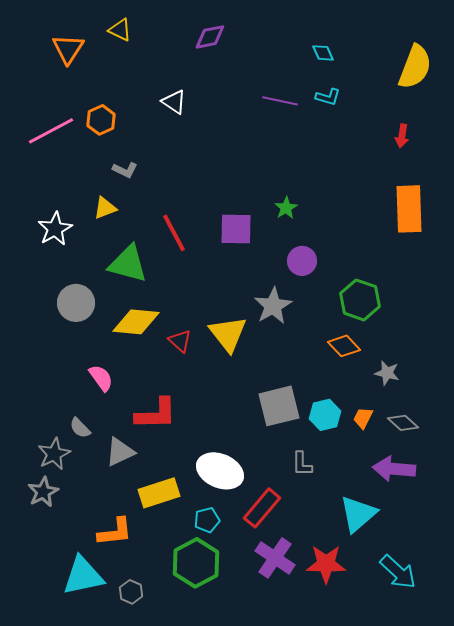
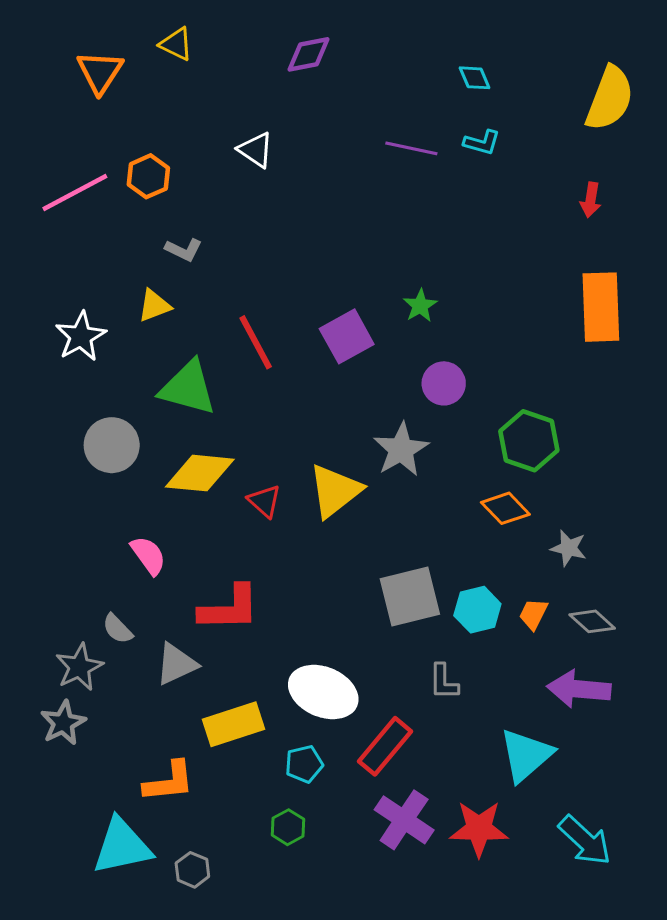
purple square: (236, 229) -> (347, 336), turned -30
yellow triangle: (228, 334) -> (335, 491), turned 30
green hexagon: (196, 563) -> (288, 827), size x0.5

